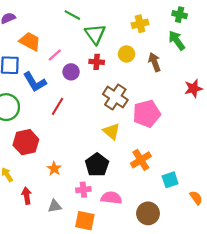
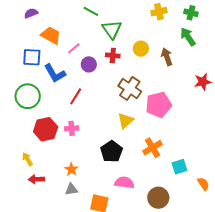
yellow cross: (140, 24) -> (159, 12), moved
yellow triangle: (112, 131) -> (126, 121), turned 36
orange star: (54, 169) -> (71, 169), moved
pink cross: (83, 190) -> (72, 128), moved
red arrow: (27, 196) -> (36, 179), moved, turned -84

